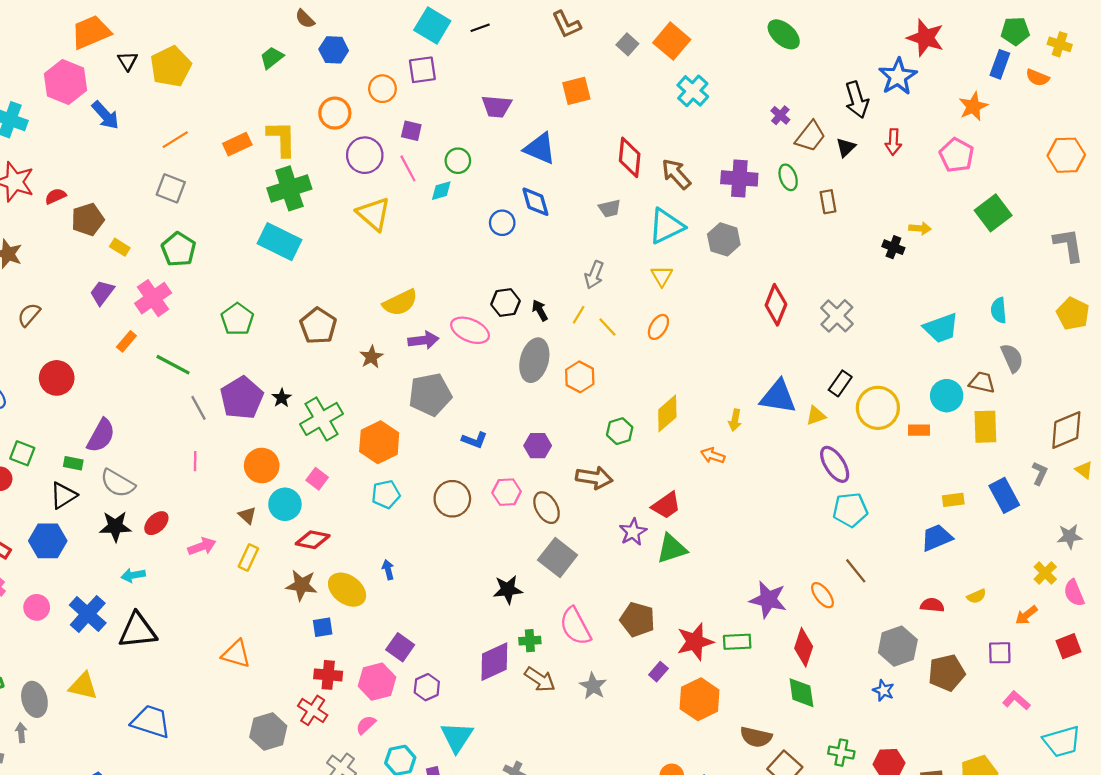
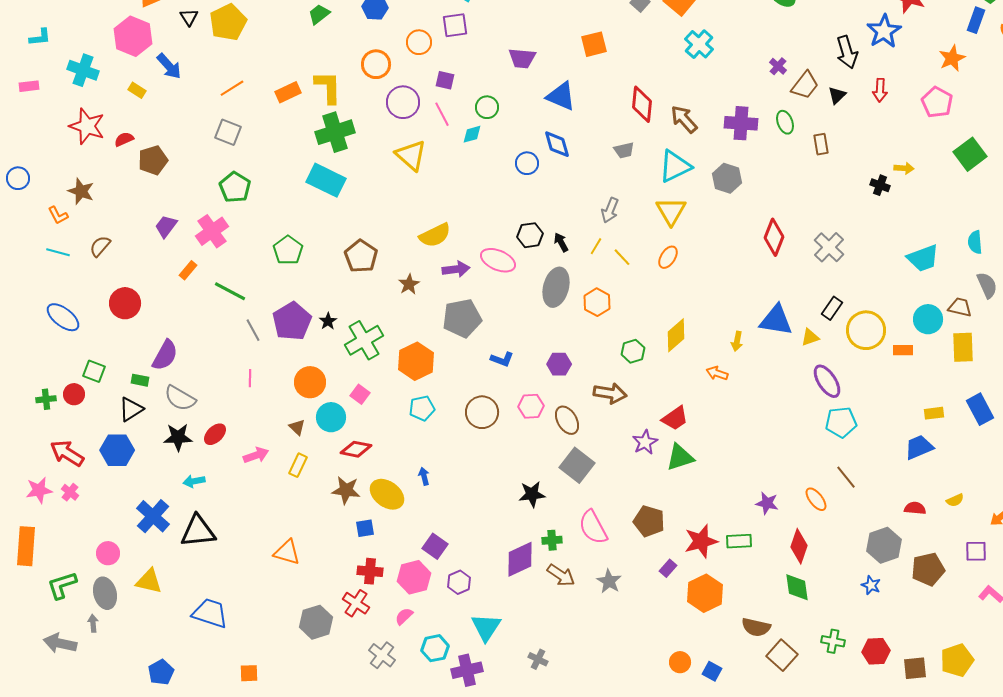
yellow rectangle: (120, 247) -> (137, 90), moved
yellow triangle: (662, 276) -> (671, 211), size x1.5
purple star: (768, 600) -> (767, 503), size x0.7
pink circle: (37, 607) -> (108, 553), moved

